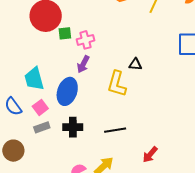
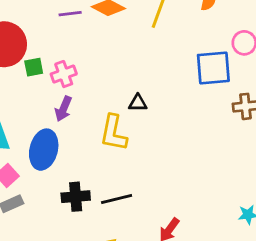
black cross: (73, 127) -> (76, 197), moved

